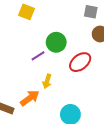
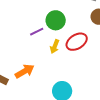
yellow arrow: (47, 81) -> (55, 46), moved

